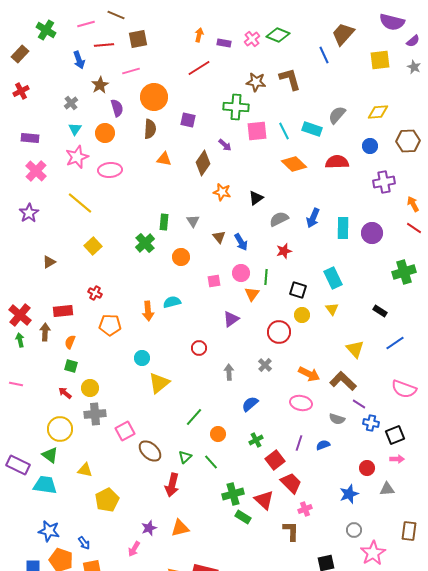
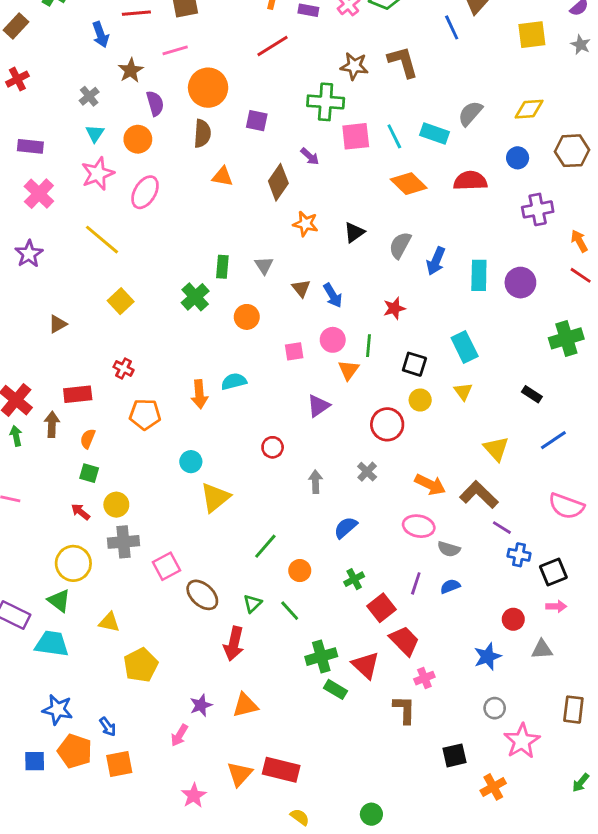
pink ellipse: (110, 170) -> (145, 192), turned -55
gray semicircle: (279, 219) -> (400, 245), moved, turned -36
gray semicircle: (337, 419) -> (449, 549), moved

